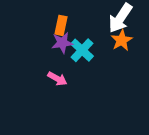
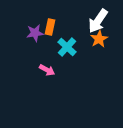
purple star: (62, 43) -> (35, 33), moved

